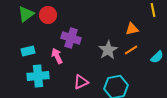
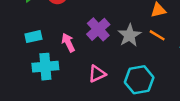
purple cross: (71, 38) -> (98, 29), moved, turned 30
orange line: (131, 50) -> (157, 35), turned 64

